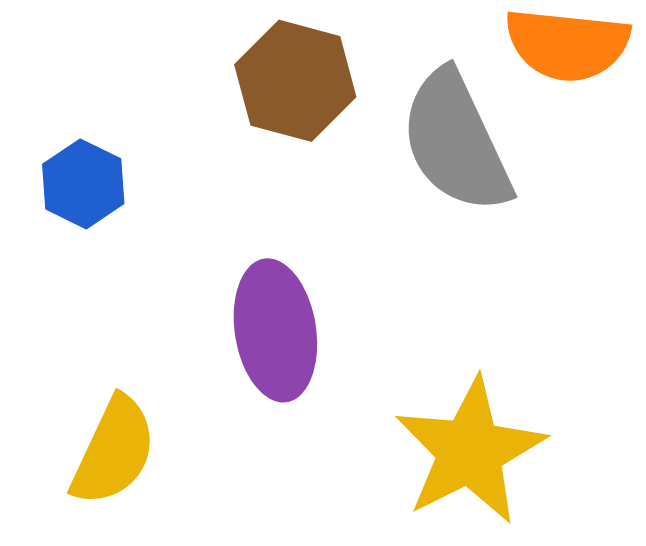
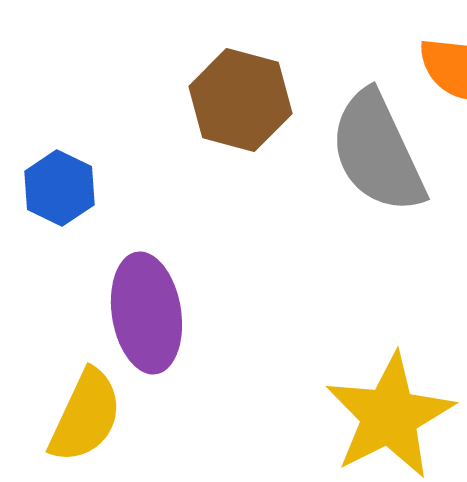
purple ellipse: (275, 330) -> (146, 313), moved

